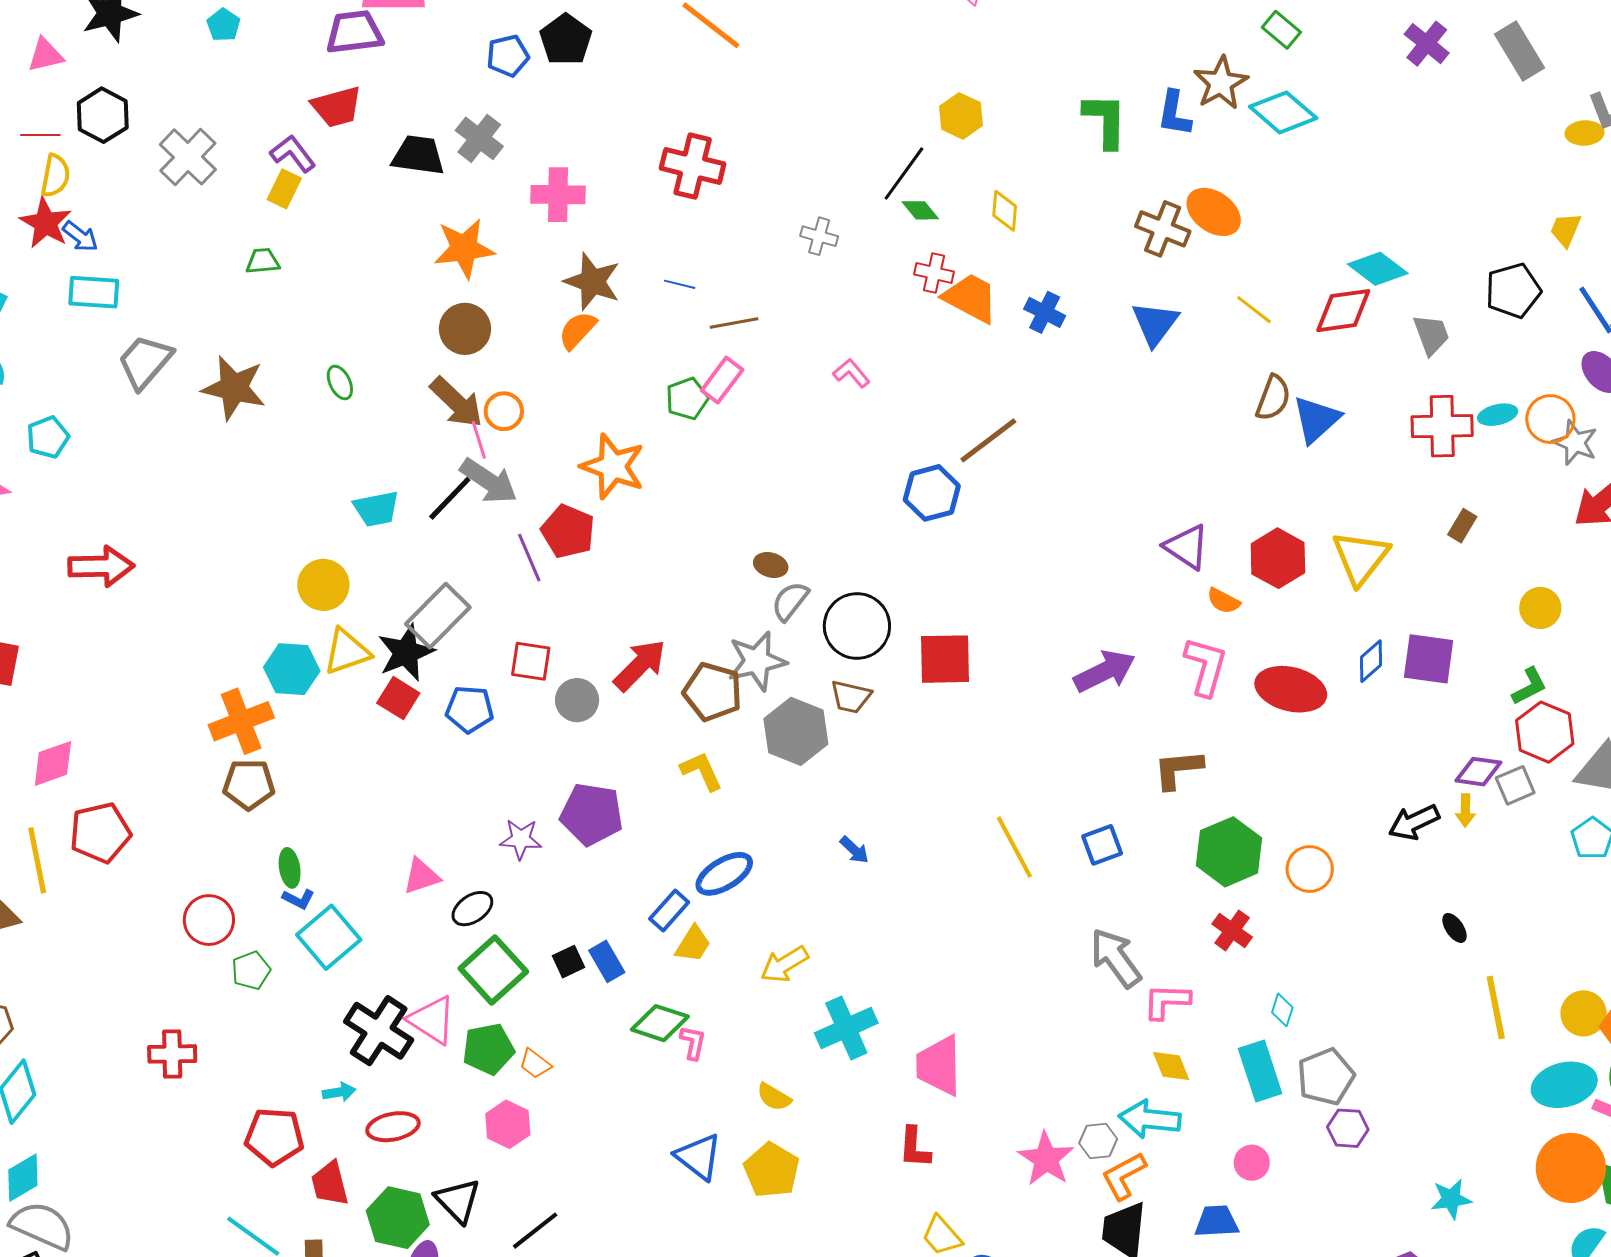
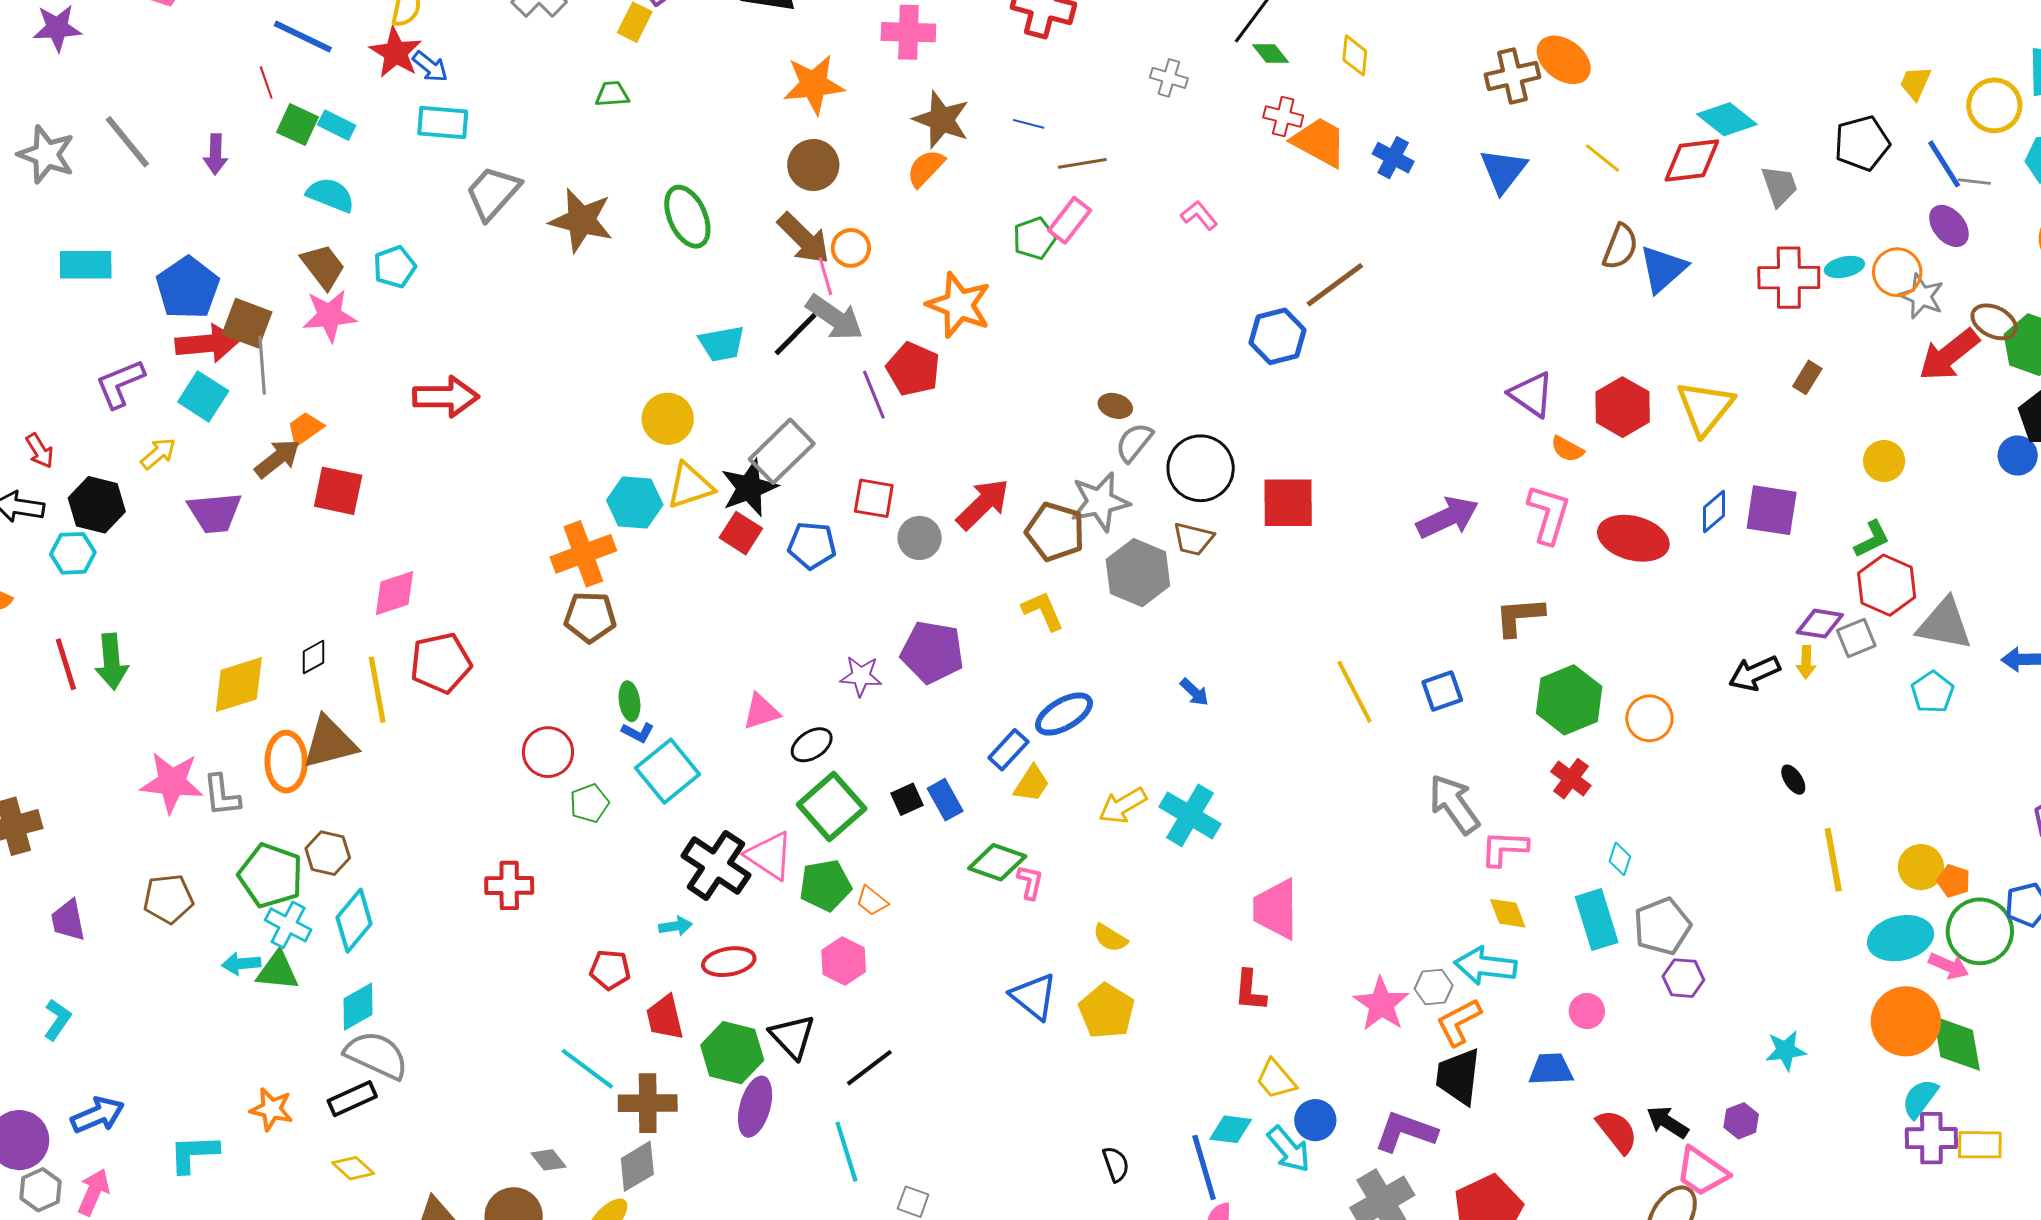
brown cross: (1163, 229) -> (1512, 76), turned -36
green ellipse: (340, 383) -> (687, 217), size x1.8
cyan cross: (846, 1028) -> (1190, 815), moved, turned -36
red pentagon: (274, 1137) -> (610, 970), size x0.7

